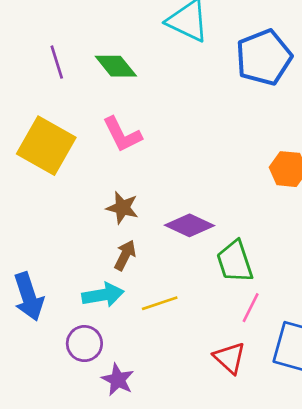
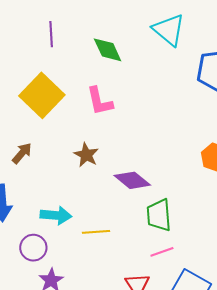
purple line: (57, 62) -> (51, 34), moved
brown arrow: (125, 255) -> (22, 153), moved
pink line: (251, 308) -> (162, 252), turned 30

